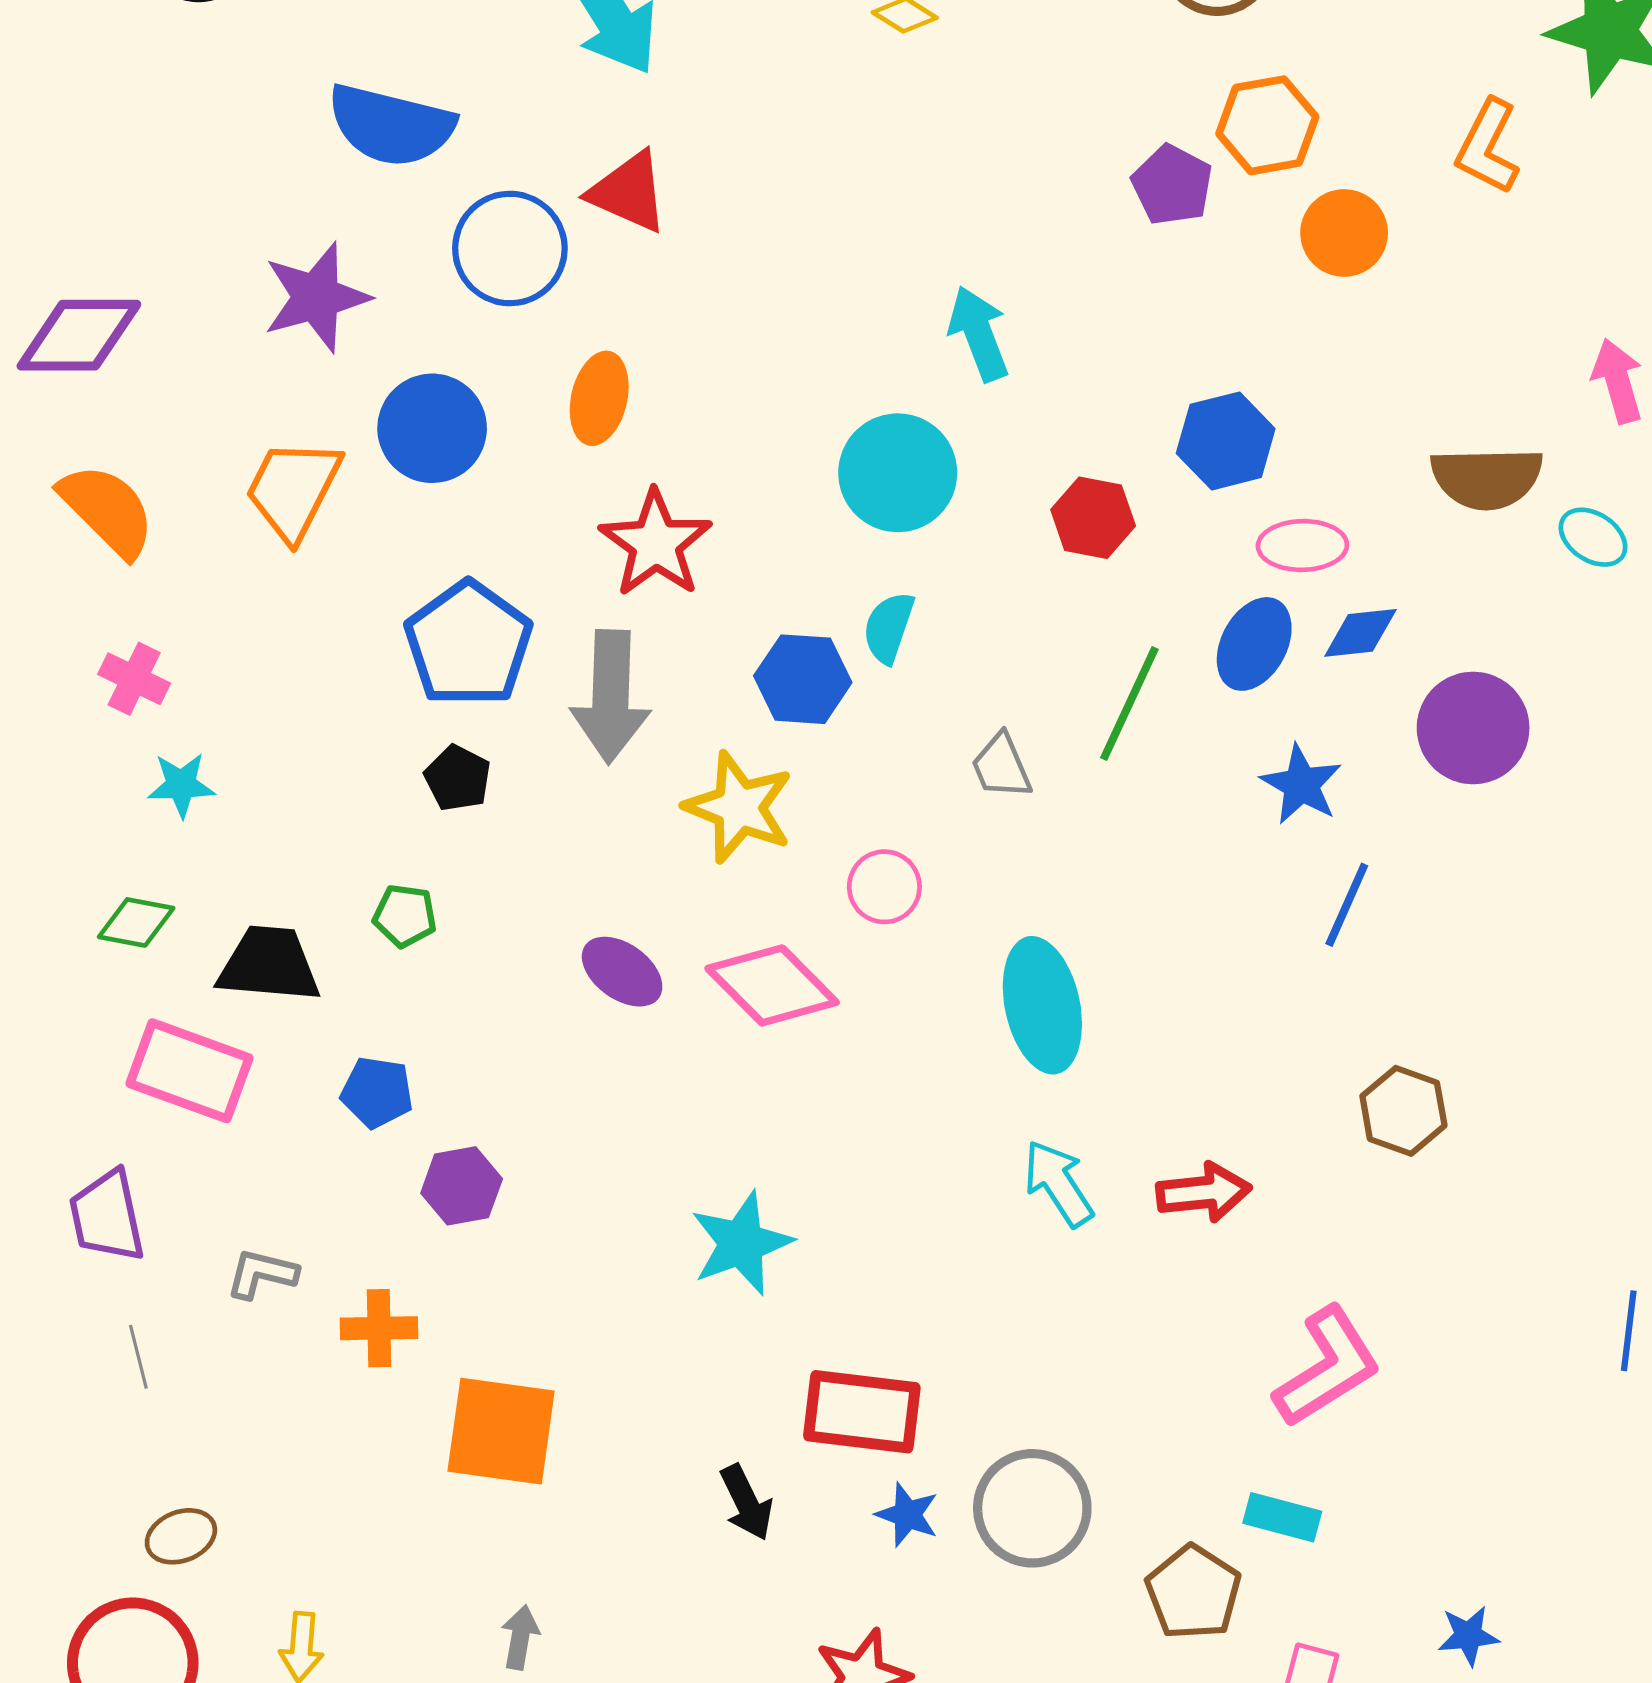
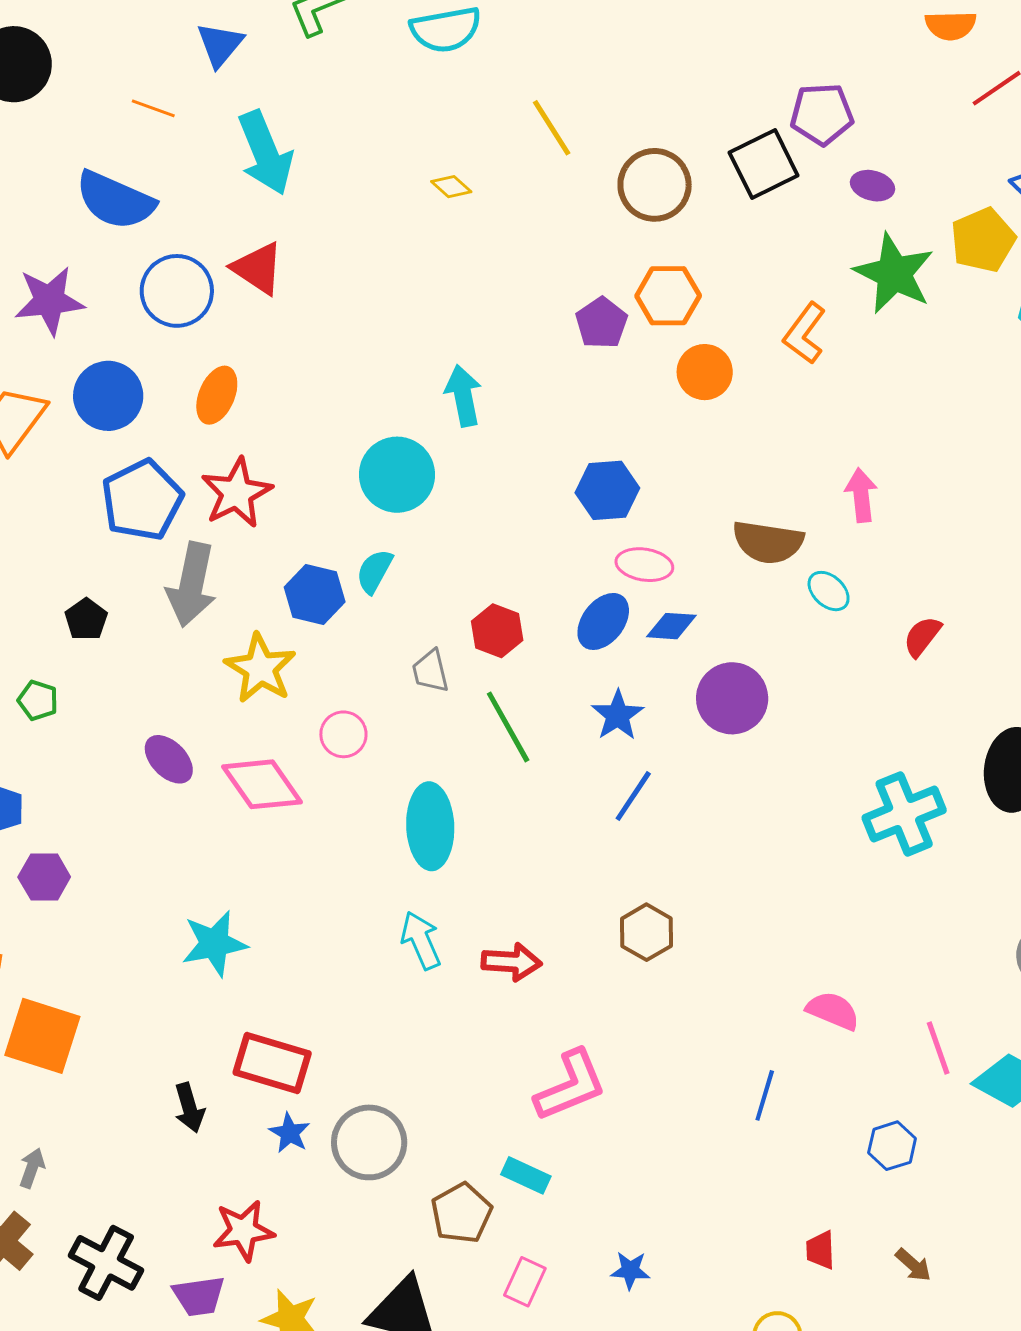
red hexagon: (1093, 518) -> (497, 631), moved
blue pentagon: (468, 644) -> (142, 500), moved
green line: (1129, 704) -> (508, 727), moved, turned -64

